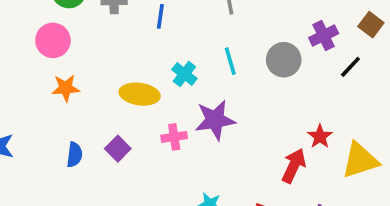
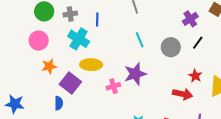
gray circle: (284, 60) -> (171, 47), moved
black line: (350, 67) -> (198, 43), moved
cyan cross: (184, 74) -> (79, 39), moved, size x1.5
purple square: (118, 149) -> (70, 83), moved, size x1.5
red arrow: (294, 166) -> (183, 94), turned 84

